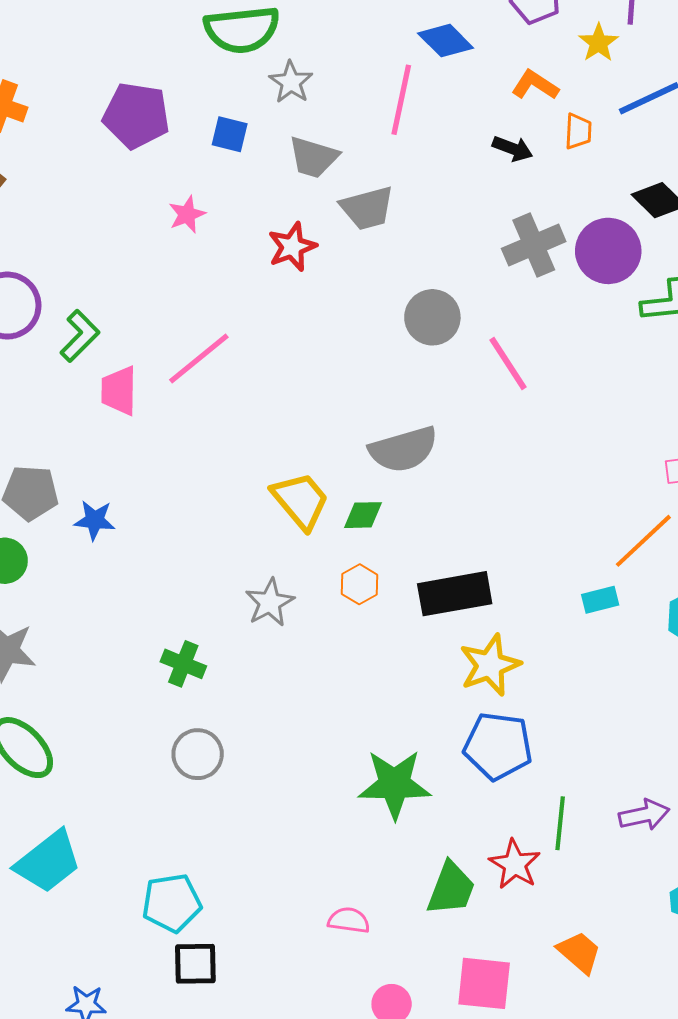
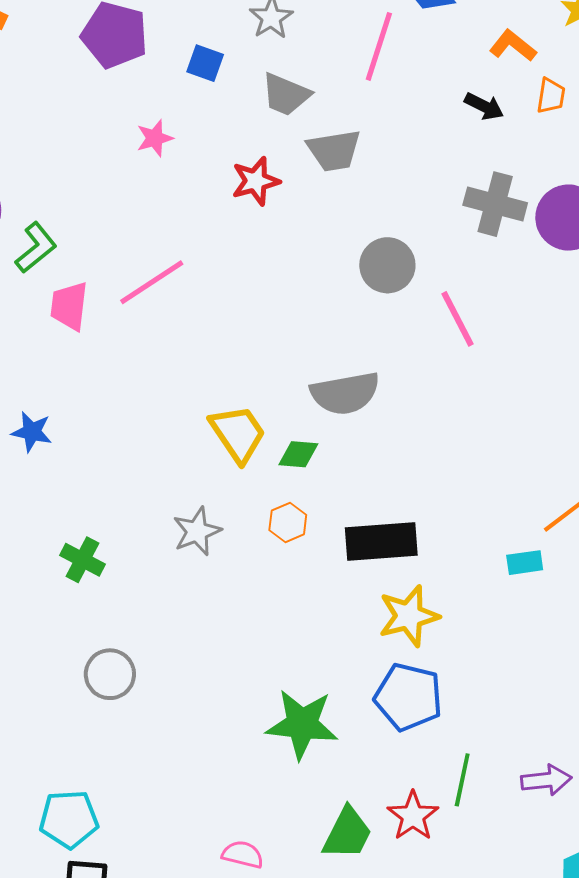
gray cross: (534, 245) -> (495, 204), turned 32
green cross: (183, 664) -> (83, 560), moved

